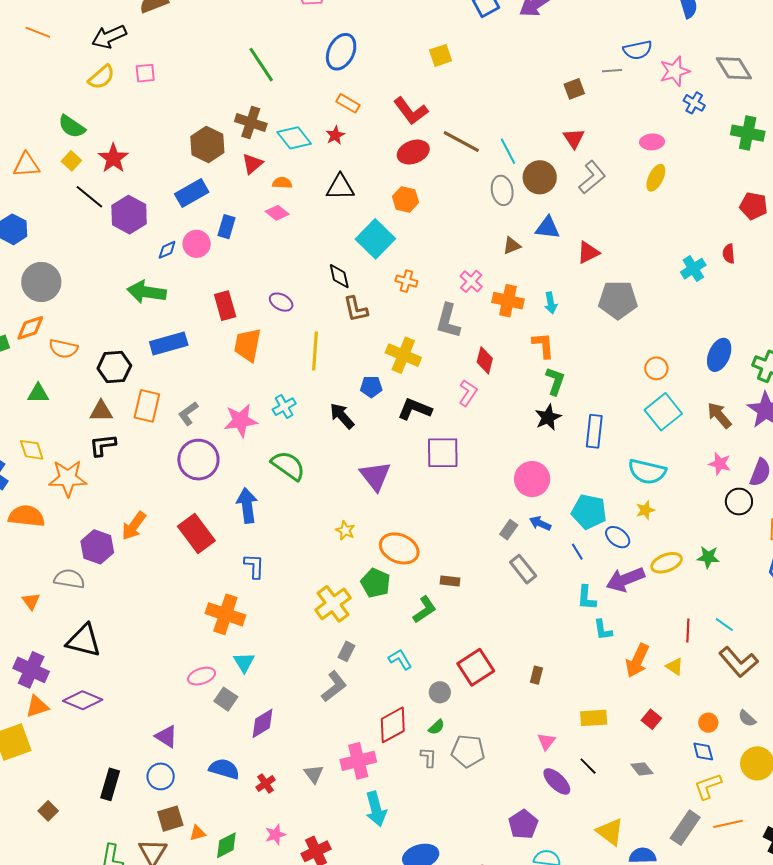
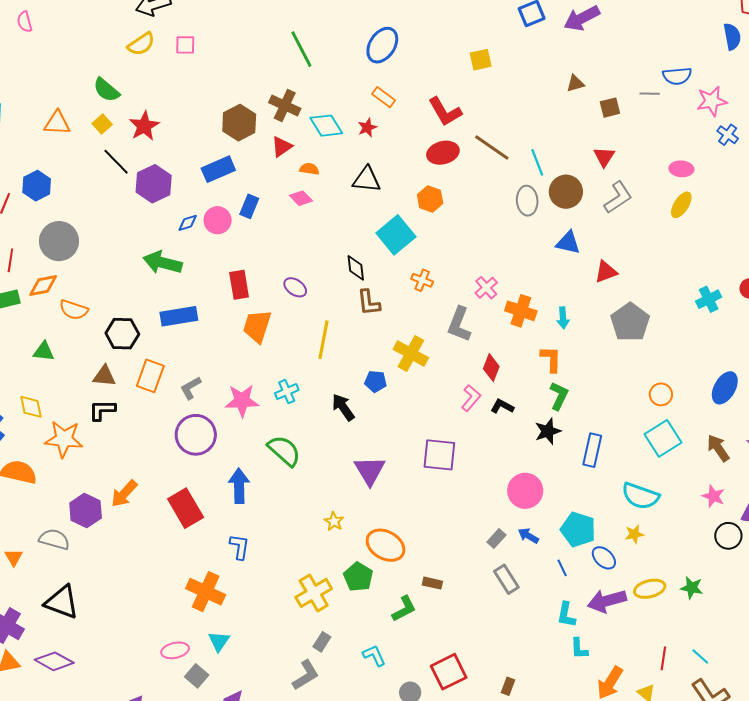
brown triangle: (512, 246) -> (575, 83), moved
gray pentagon: (618, 300) -> (630, 322), turned 30
black L-shape: (415, 409) -> (502, 406), moved, size x0.7

